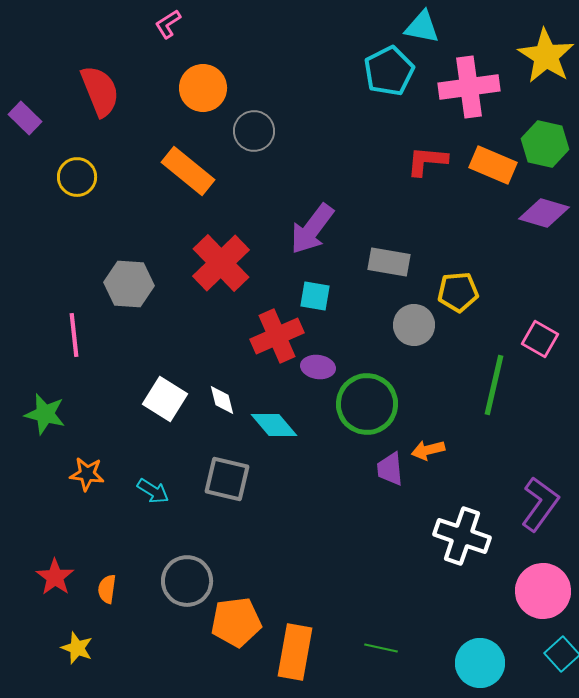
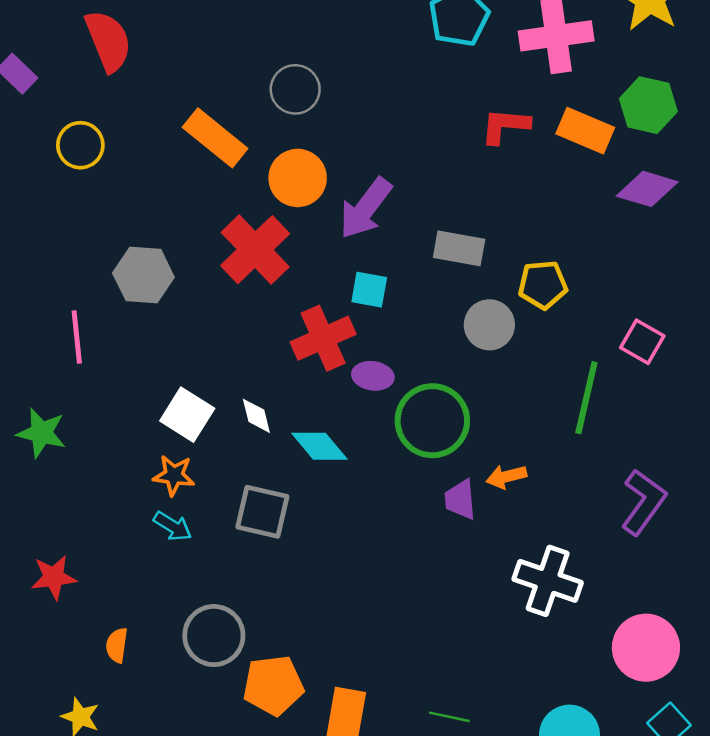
orange circle: (203, 88) -> (298, 178), moved
orange star: (87, 474) -> (174, 475), moved
purple L-shape: (540, 504) -> (644, 502), moved
red star: (55, 577) -> (54, 577), moved, turned 30

